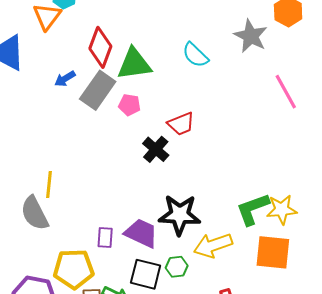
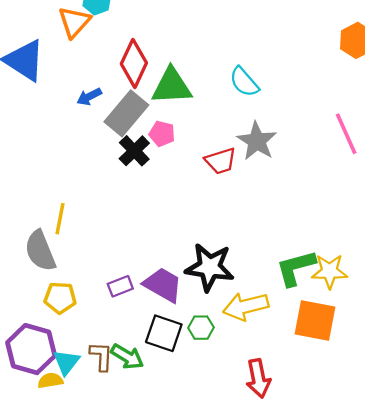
gray star: (251, 36) -> (257, 141), moved
black cross: (156, 149) -> (134, 151), moved
purple rectangle: (105, 237) -> (120, 286), turned 60
yellow pentagon: (74, 269) -> (60, 298), moved, size x0.7

